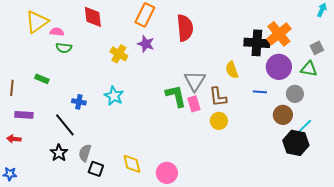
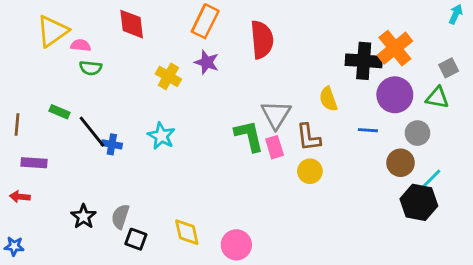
black line: (65, 125) -> (92, 132), moved

